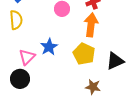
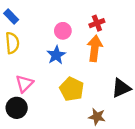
blue star: (49, 47) -> (56, 55), moved
yellow pentagon: (84, 54) -> (72, 89), moved

